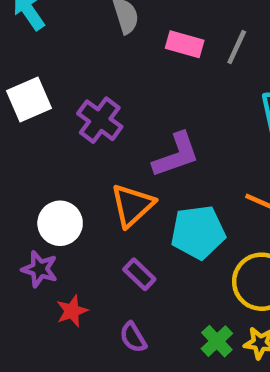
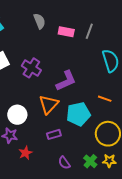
purple rectangle: (139, 274) -> (54, 134), turned -56
purple semicircle: (133, 337) -> (64, 163), moved

